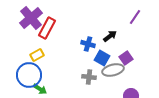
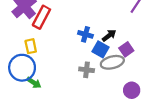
black arrow: (110, 36) -> (109, 35), moved
yellow rectangle: (37, 55) -> (31, 46), turned -72

